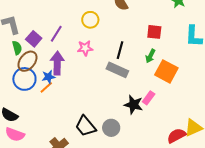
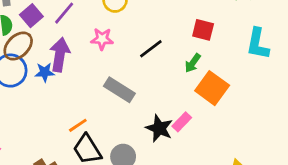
black line: (120, 50) -> (151, 49), turned 30
gray rectangle: (117, 70) -> (119, 90), moved
orange line: (46, 87) -> (78, 125), moved

